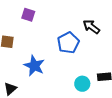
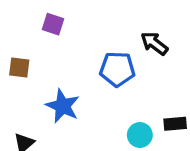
blue pentagon: (68, 43) -> (117, 69), turned 30

